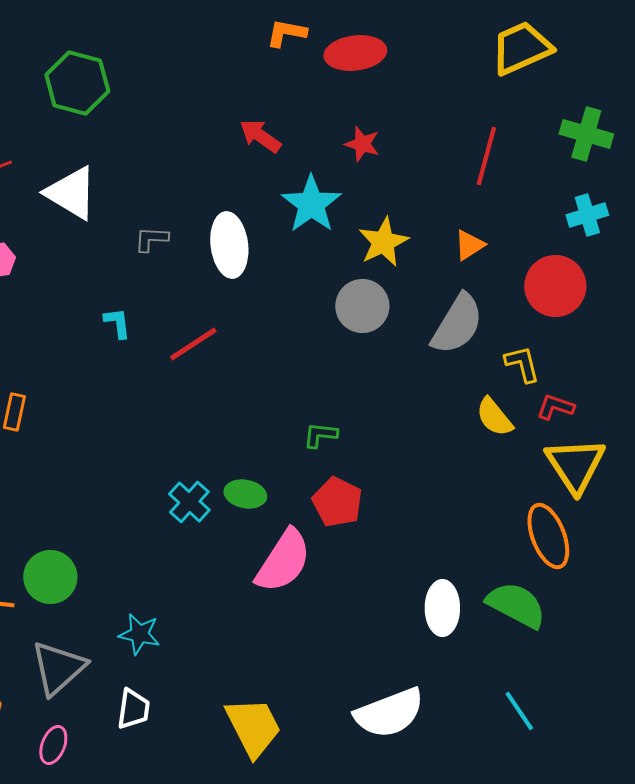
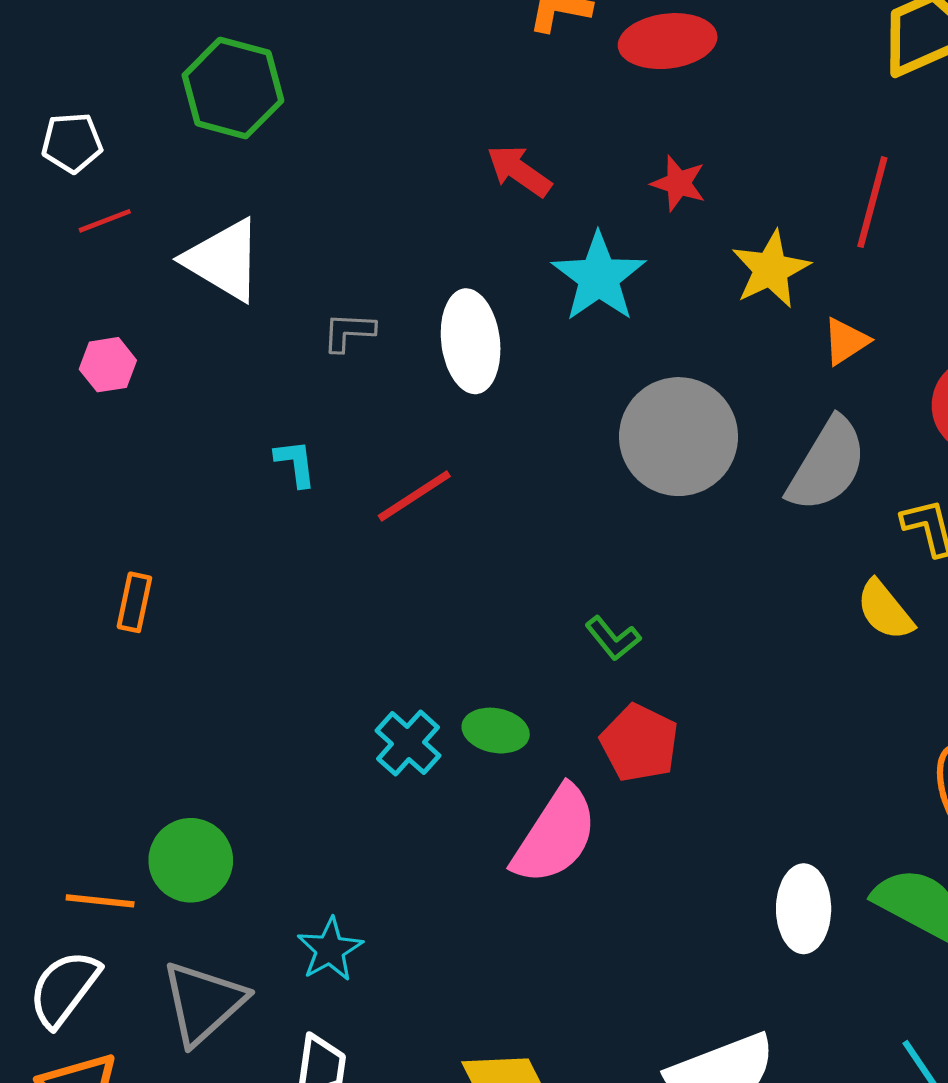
yellow star: (383, 242) -> (771, 269), moved
gray circle: (362, 306) -> (679, 437), size x1.4
green L-shape: (320, 435) -> (613, 638), turned -135
cyan star: (139, 634) -> (330, 949), turned 30

